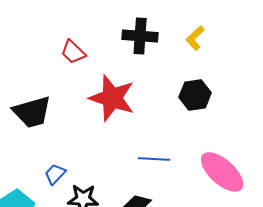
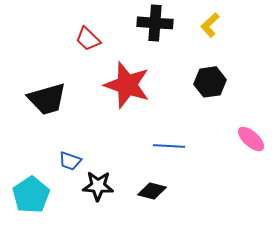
pink ellipse: (222, 172) -> (251, 139), moved, size x0.6
blue trapezoid: (55, 174) -> (70, 161), turned -115

